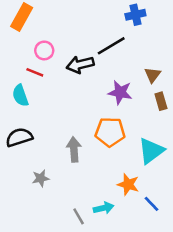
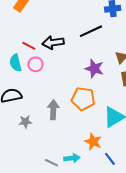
pink circle: (44, 50) -> (35, 64), moved
black arrow: (80, 65) -> (53, 43), moved
gray star: (41, 178) -> (25, 122), moved
gray line: (79, 216) -> (52, 163), turned -40

